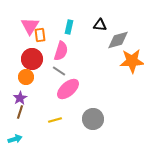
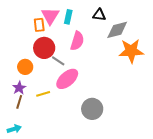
pink triangle: (30, 26) -> (50, 16), moved
pink semicircle: (61, 51) -> (77, 41), moved
red circle: (32, 59) -> (44, 48), moved
yellow line: (55, 120) -> (43, 94), moved

